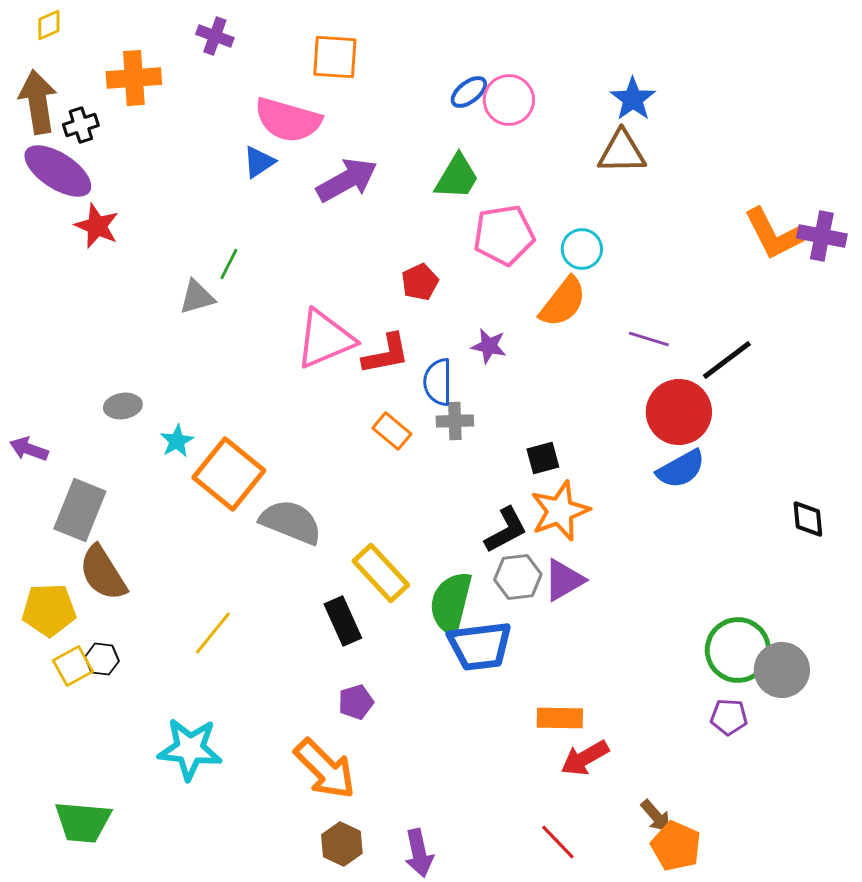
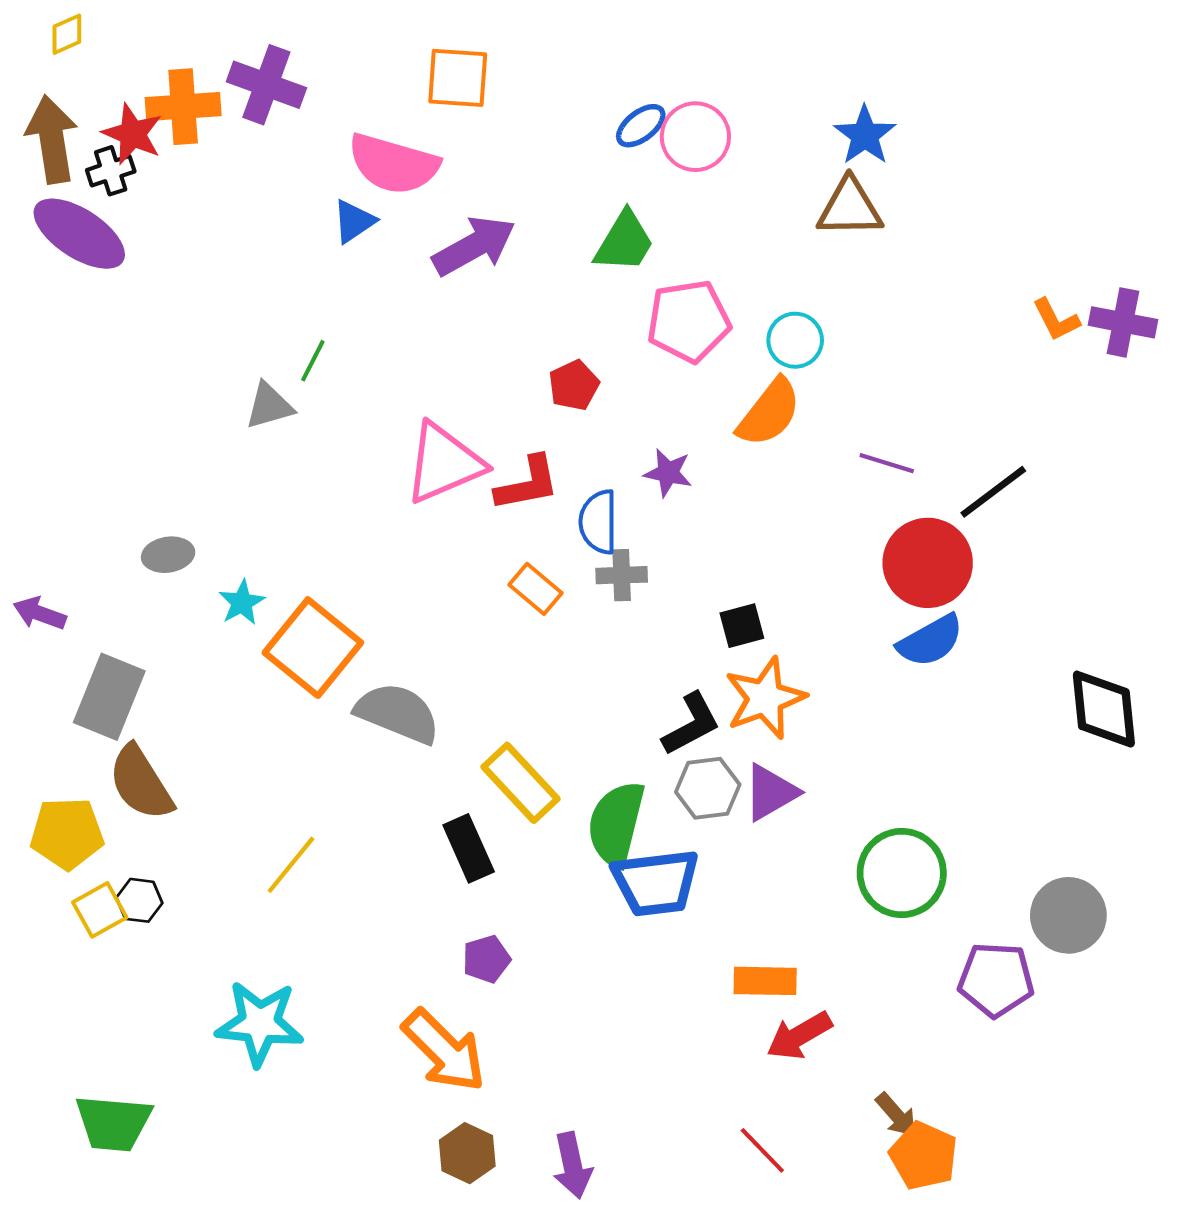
purple cross: (215, 36) -> (266, 85), moved, size x1.5
red star: (97, 226) -> (133, 134), moved
orange L-shape: (773, 234) -> (1056, 320), size x0.6
black diamond: (808, 519) -> (1104, 709), size x1.6
green circle: (738, 650) -> (902, 873), moved
purple pentagon: (729, 717) -> (996, 980), size x1.5

